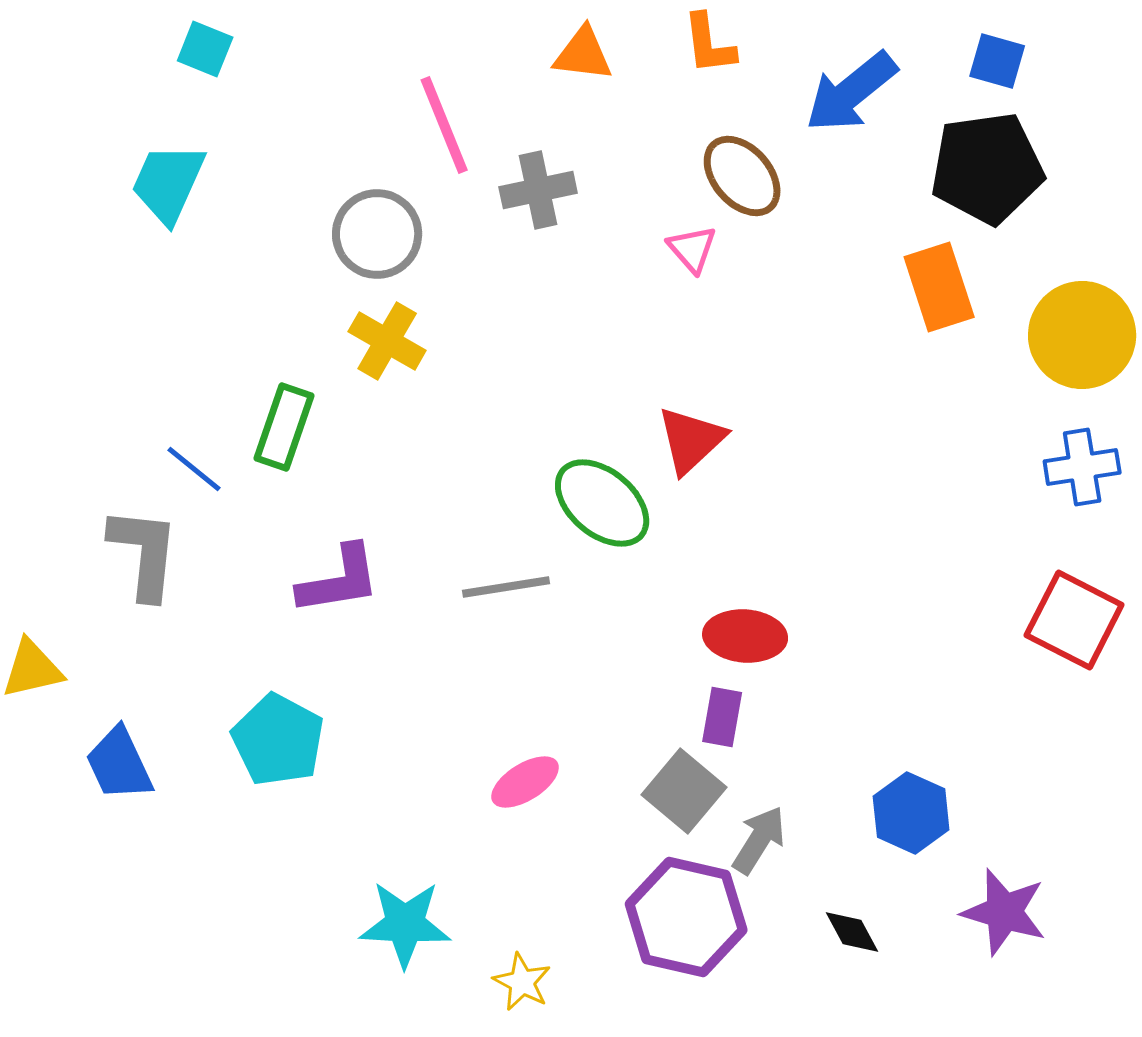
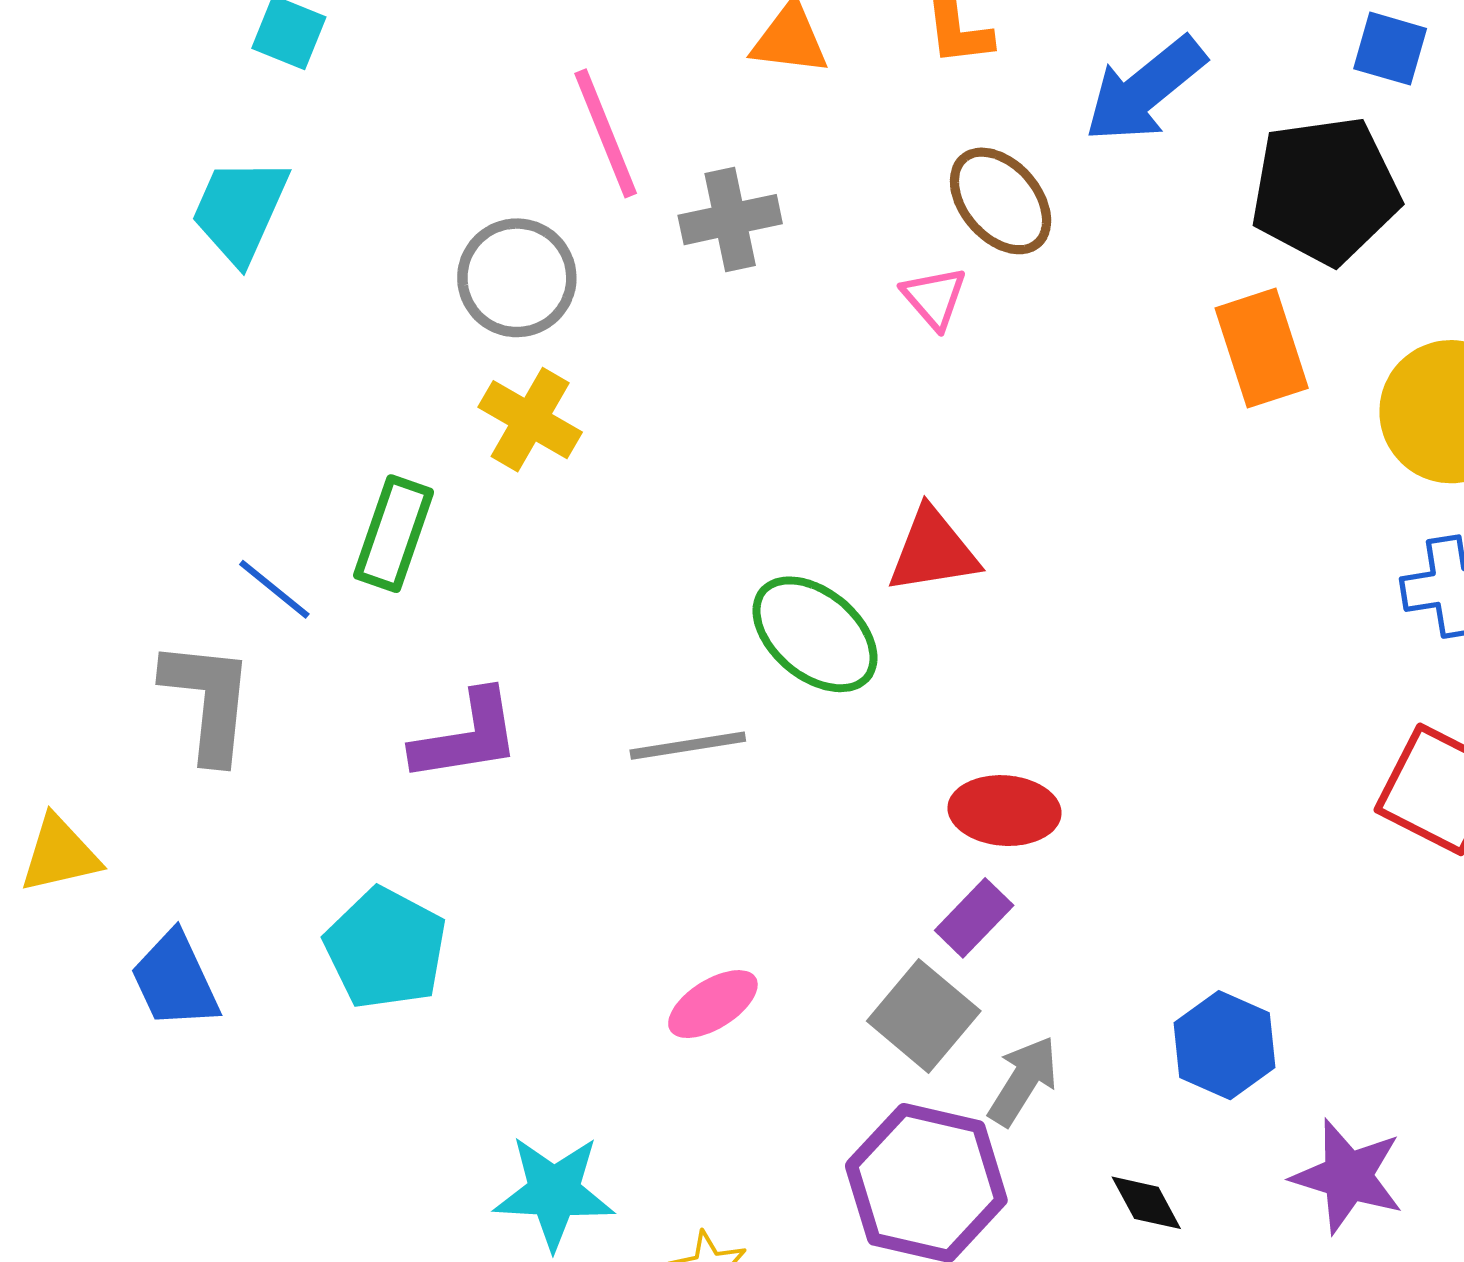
blue square: (997, 61) -> (1390, 49), moved
red triangle: (691, 440) -> (933, 551), turned 34
purple rectangle: (722, 717) -> (974, 918), turned 34

